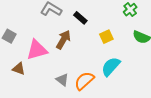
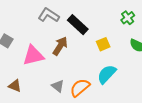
black rectangle: (80, 18) -> (78, 25), size x1.5
brown triangle: (19, 69) -> (15, 86), moved

